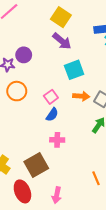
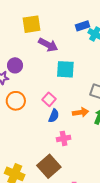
yellow square: (61, 17) -> (31, 24), moved, turned -30
cyan square: (74, 70) -> (65, 69), turned 36
orange arrow: (81, 96) -> (81, 112), moved

